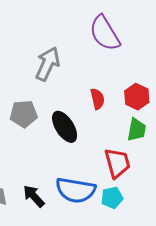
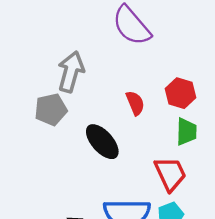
gray pentagon: (24, 114) -> (51, 110), moved

